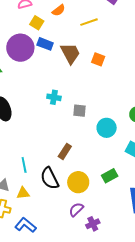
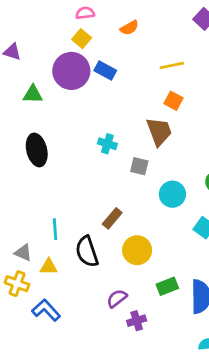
yellow line: (89, 22) -> (172, 65), moved
yellow square: (37, 23) -> (82, 39), moved
brown trapezoid: (70, 53) -> (159, 132), moved
green rectangle: (110, 176) -> (167, 286), moved
yellow circle: (78, 182) -> (137, 250), moved

